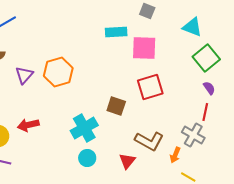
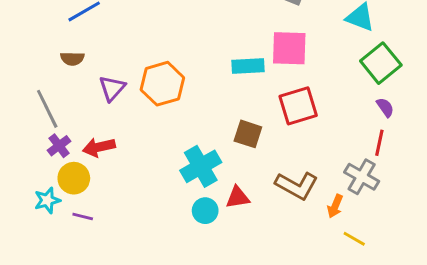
cyan rectangle: (116, 32) -> (248, 66), moved
red arrow: (28, 125) -> (99, 147), moved
red triangle: (127, 161) -> (238, 197), moved, turned 42

